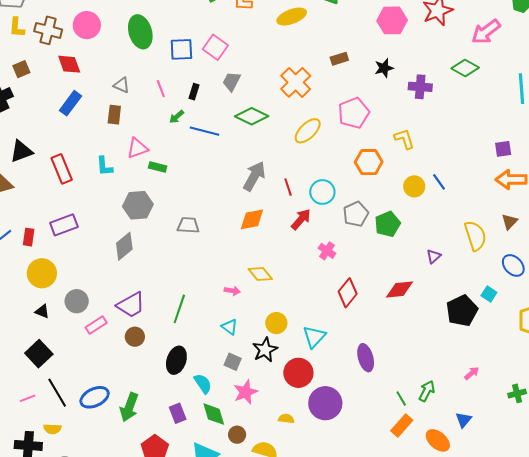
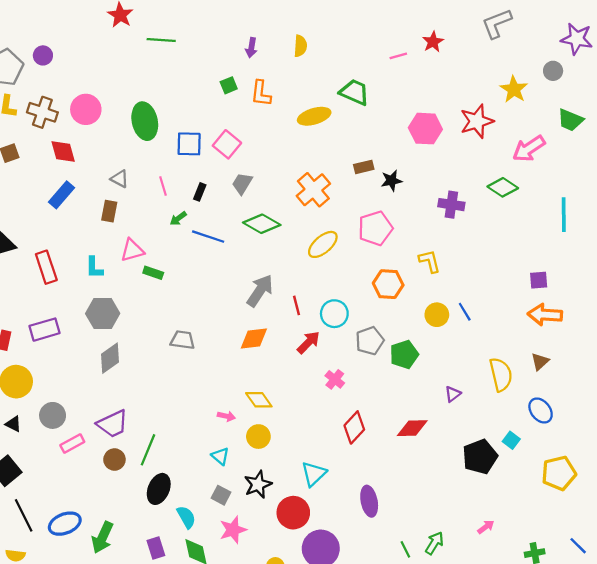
black star: (384, 68) -> (391, 181), moved
gray hexagon: (138, 205) -> (103, 313), moved
green line: (179, 309) -> (148, 450), moved
yellow circle: (276, 323) -> (258, 437), moved

